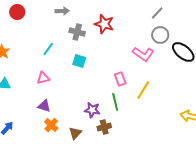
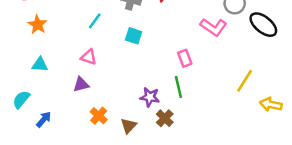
pink triangle: (43, 78) -> (89, 57), turned 32
yellow line: (143, 90) -> (245, 81), moved
purple triangle: (44, 106) -> (81, 84), moved, turned -32
brown cross: (104, 127) -> (165, 118), turned -32

